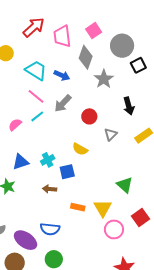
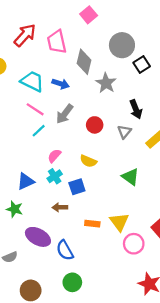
pink square: (94, 31) -> (89, 15), moved
pink semicircle: (15, 125) -> (54, 156), moved
gray triangle: (111, 134) -> (124, 132), moved
green triangle: (125, 185) -> (130, 177), moved
blue semicircle: (50, 229) -> (65, 250), turned 60
purple ellipse: (26, 240) -> (38, 237), moved

